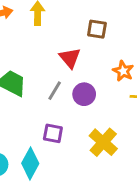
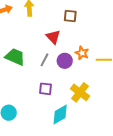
orange star: (123, 71) -> (82, 53), moved
cyan diamond: (30, 163) -> (60, 115), moved, turned 35

